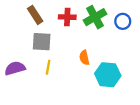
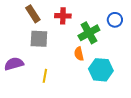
green cross: (95, 17) -> (89, 33), moved
yellow line: (48, 67) -> (45, 76), moved

